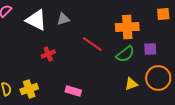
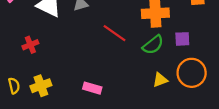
red cross: (48, 54) -> (30, 45), moved

